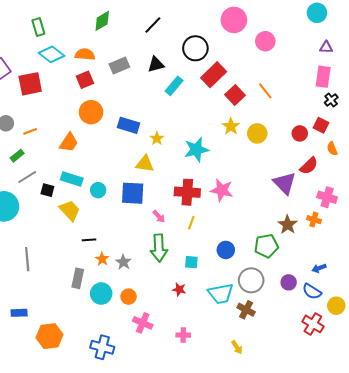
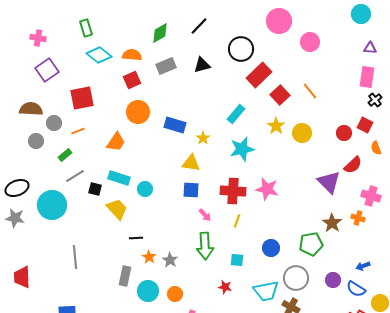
green diamond: (102, 21) -> (160, 33), moved
red square: (30, 84) -> (82, 98), moved
cyan rectangle: (174, 86) -> (236, 114), moved
blue square: (133, 193) -> (191, 190), moved, size x0.7

